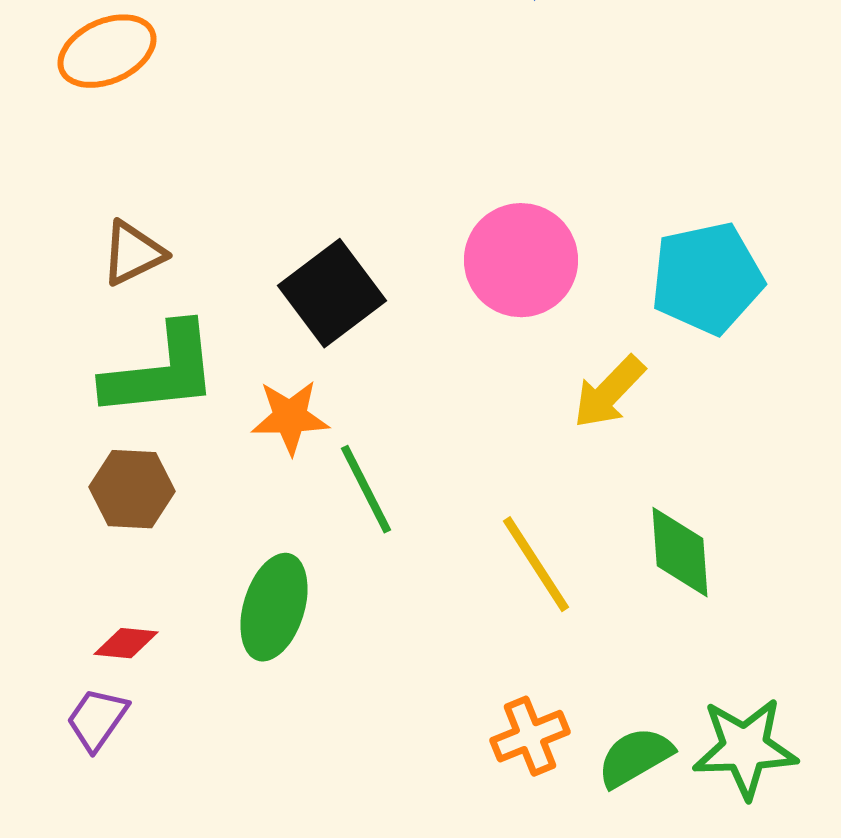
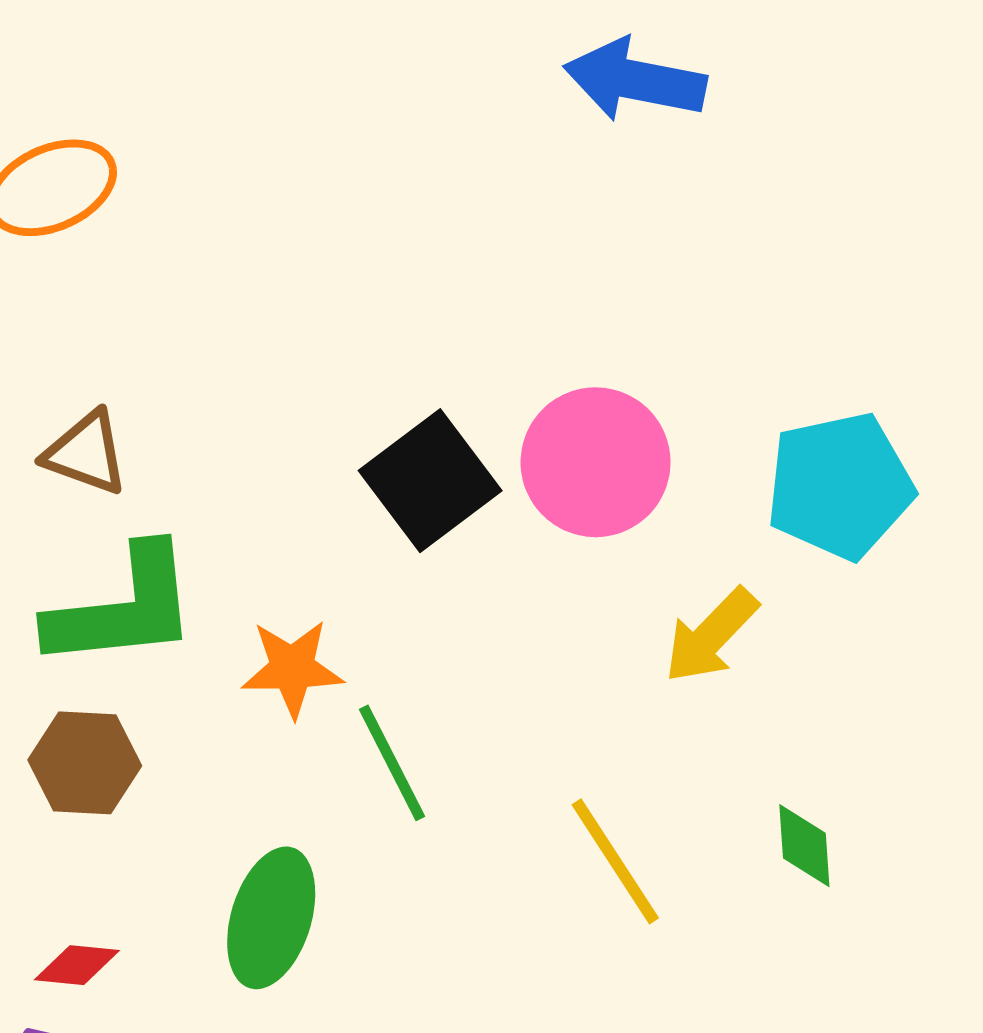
brown triangle: (133, 253) -> (86, 453), turned 46
black square: (332, 293) -> (430, 481), moved
green diamond: (680, 552) -> (804, 846), size x0.7

